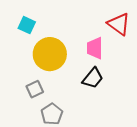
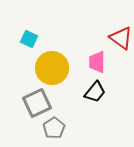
gray square: (35, 89) -> (37, 103), size x1.6

